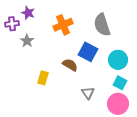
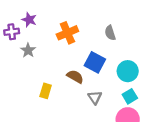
gray semicircle: (102, 25) -> (110, 33), size x0.6
cyan square: (120, 83) -> (130, 96), turned 32
gray triangle: (88, 93) -> (95, 97), moved

